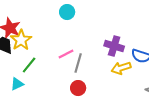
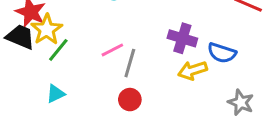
green line: (29, 65) -> (58, 50), moved
cyan triangle: (17, 84) -> (55, 94), moved

